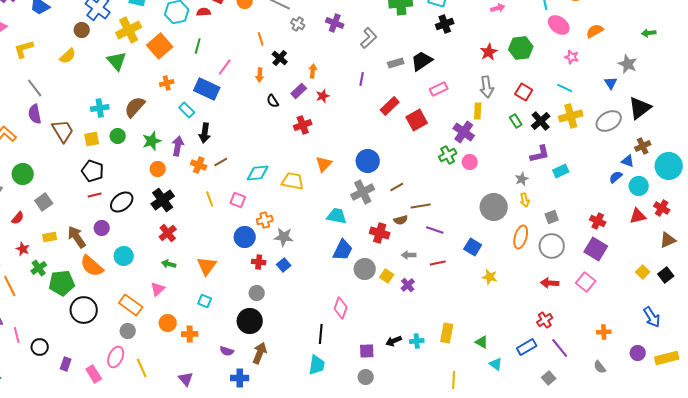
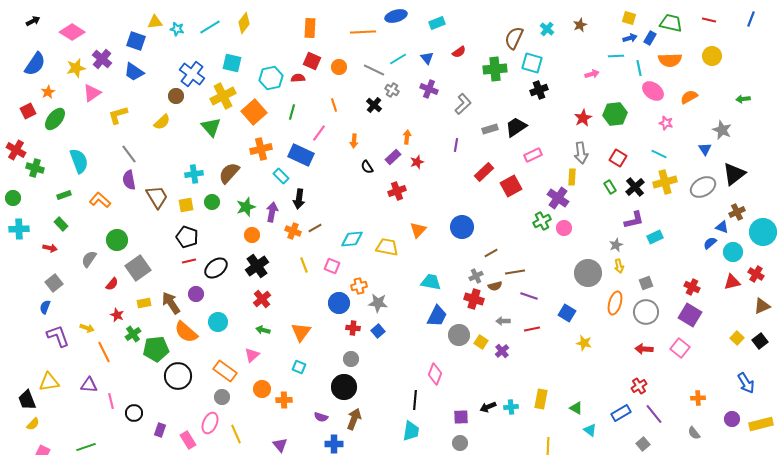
orange line: (261, 39) -> (334, 105), moved
black cross: (280, 58) -> (374, 105), moved
orange cross: (167, 83) -> (261, 149), size x1.5
gray cross: (363, 192) -> (476, 276), moved, size x0.6
gray square: (44, 202) -> (138, 268), size x1.4

